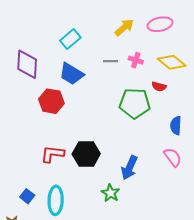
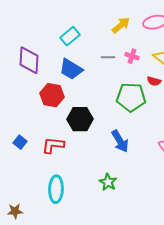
black hexagon: (86, 154) -> (80, 119), moved
blue arrow: (129, 168) -> (120, 141), moved, turned -55
blue square: (27, 196) -> (20, 142), moved

